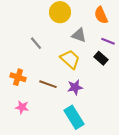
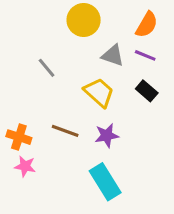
orange semicircle: (101, 15) -> (147, 25), turned -126
purple line: (108, 41) -> (145, 55), moved
orange cross: (18, 77) -> (19, 137), moved

